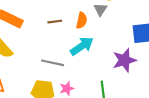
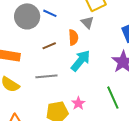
gray line: (53, 63) -> (46, 76), moved

